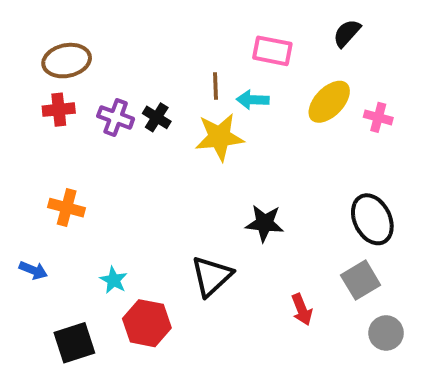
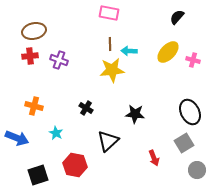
pink rectangle: (272, 51) -> (109, 13), moved
black cross: (157, 117) -> (86, 108), moved
blue arrow: (33, 270) -> (17, 138), size x1.6
cyan star: (114, 280) -> (56, 133), moved

